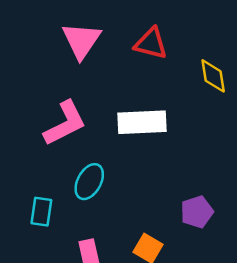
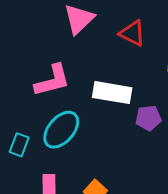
cyan ellipse: (89, 182) -> (61, 130), size x1.4
purple pentagon: (197, 212) -> (148, 118), moved

